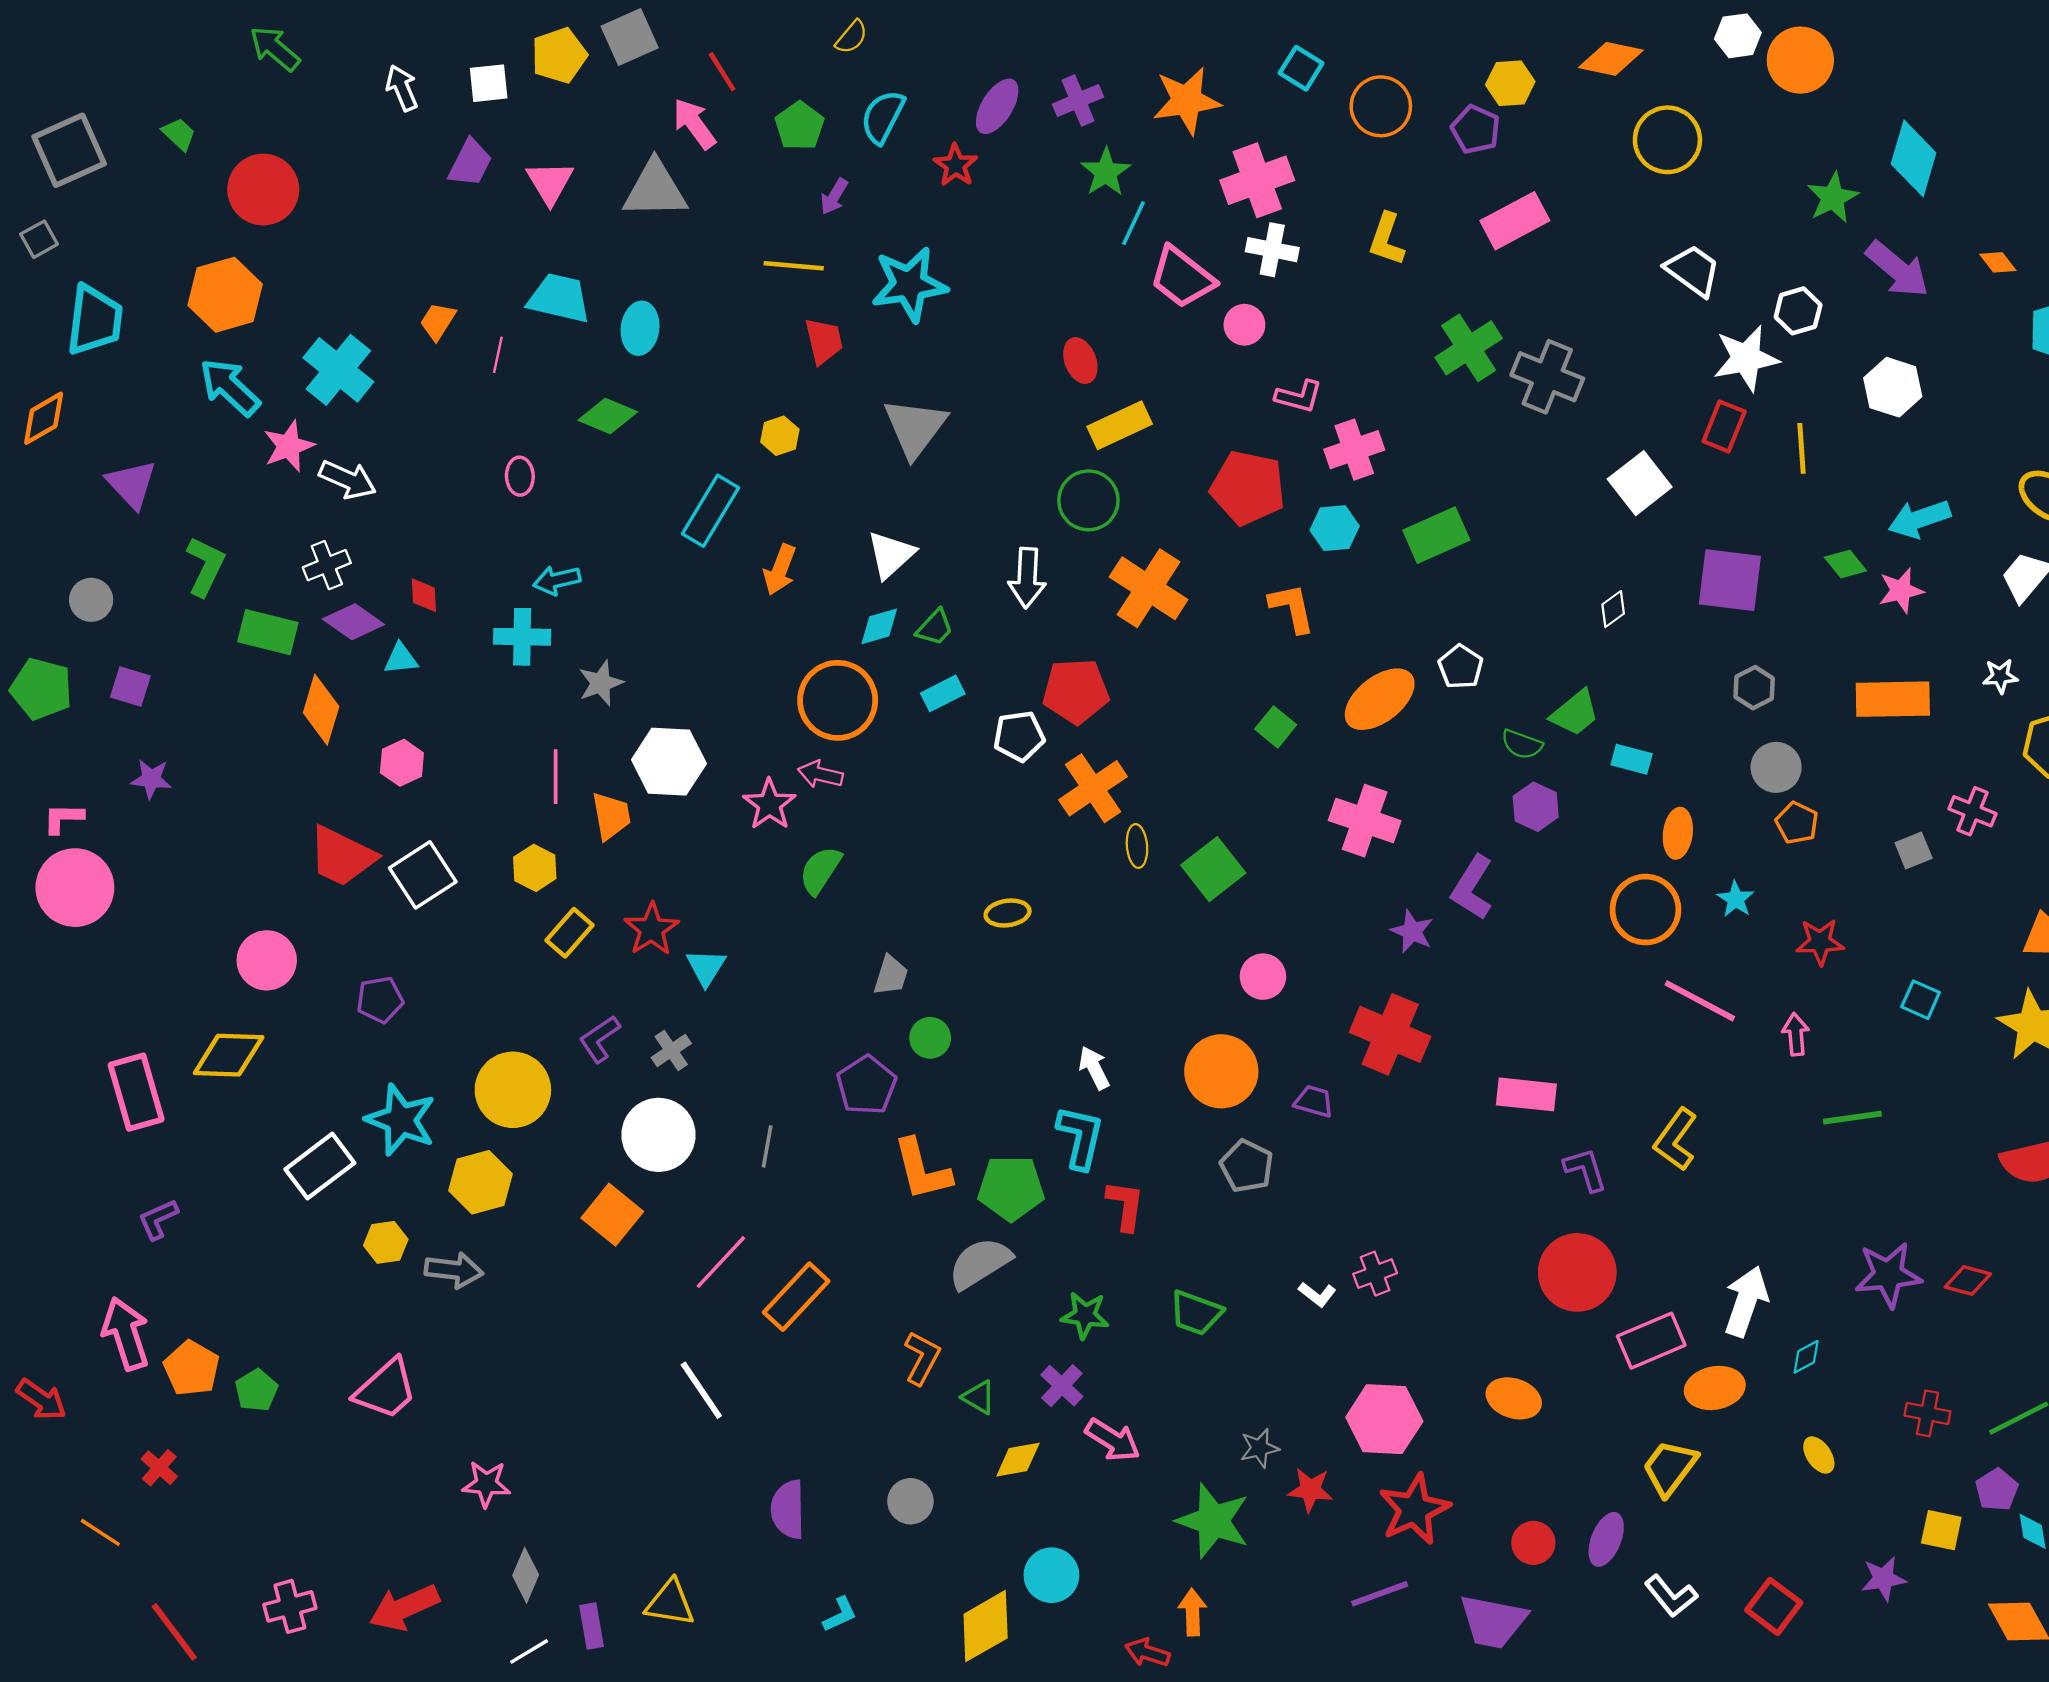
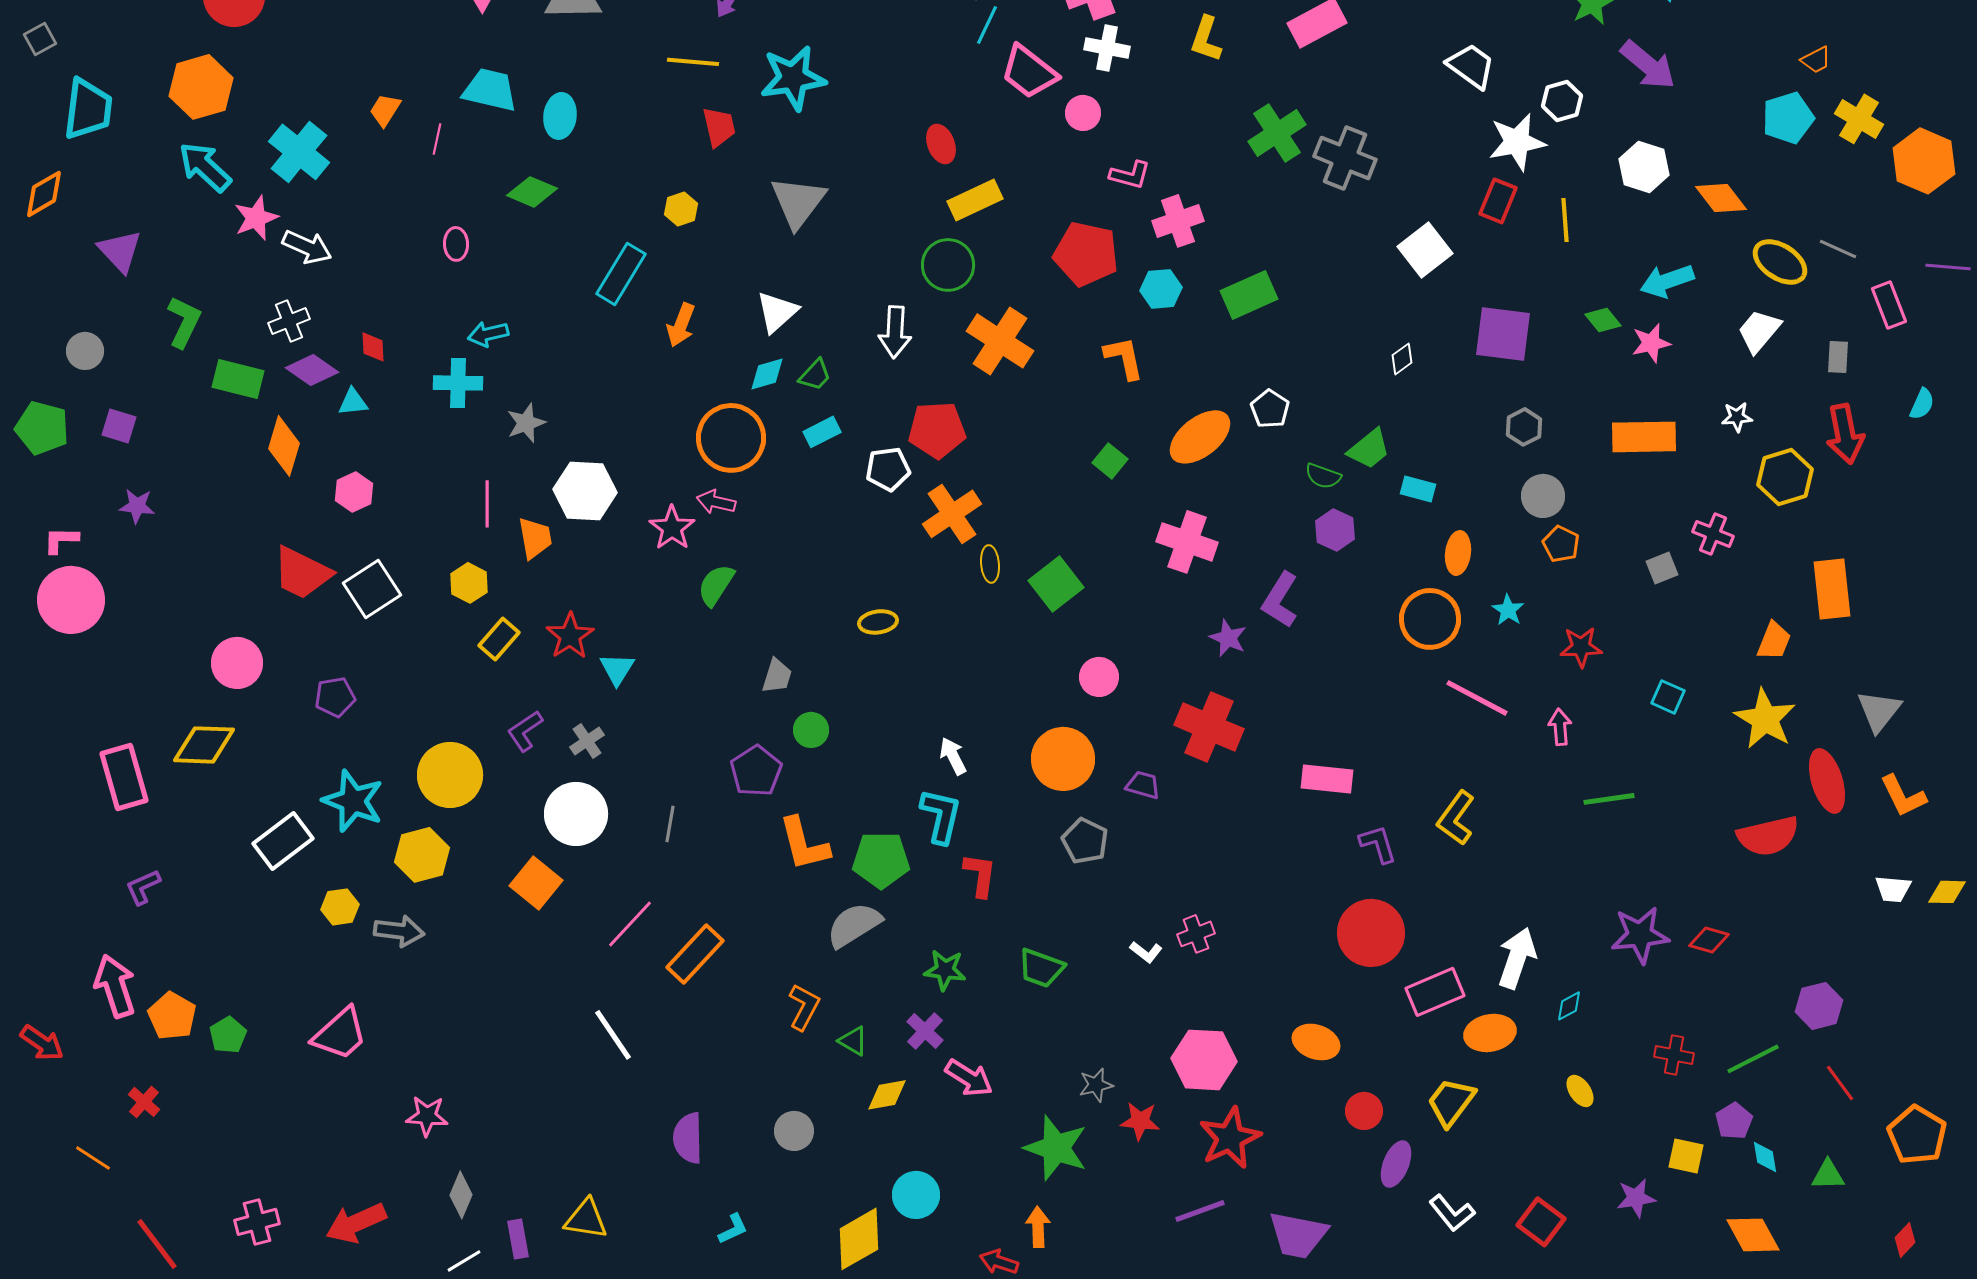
orange diamond: (1998, 262) -> (1721, 198), moved, size x1.6
red circle: (1533, 1543) -> (1364, 1111), moved

